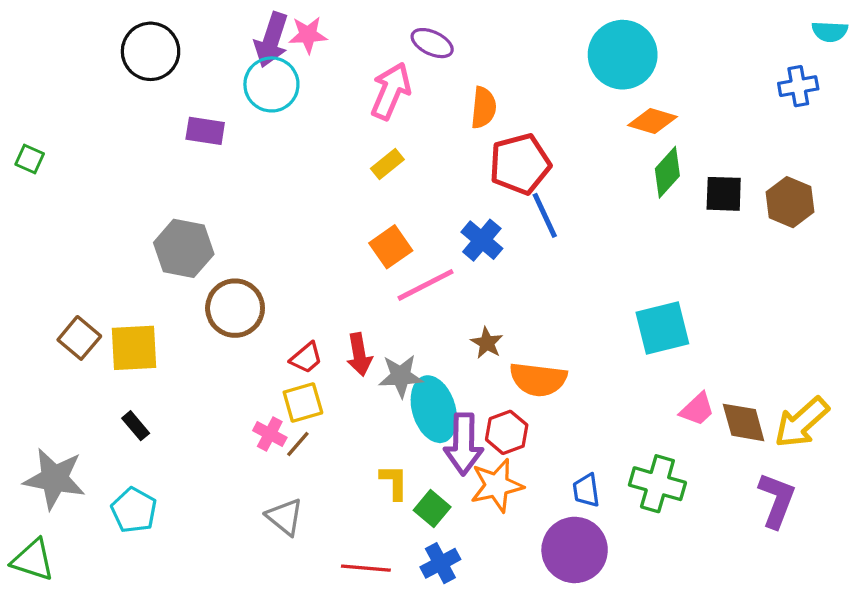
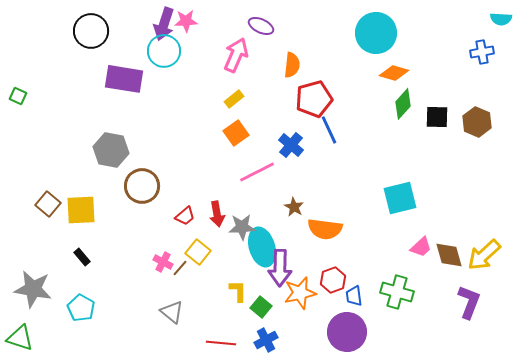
purple rectangle: (205, 131) -> (124, 79), size x1.6
orange square: (391, 247) -> (236, 133), moved
yellow square: (303, 403) -> (198, 252), moved, turned -35
red hexagon: (507, 432) -> (333, 280), moved

